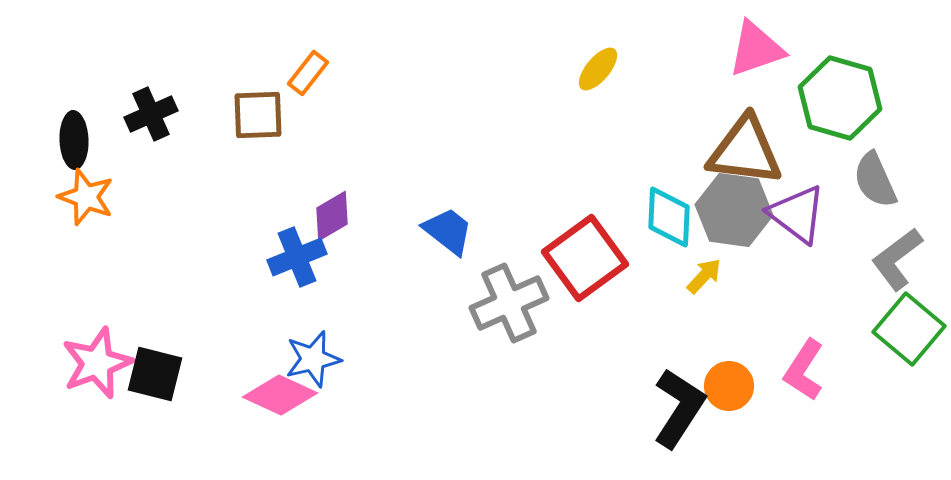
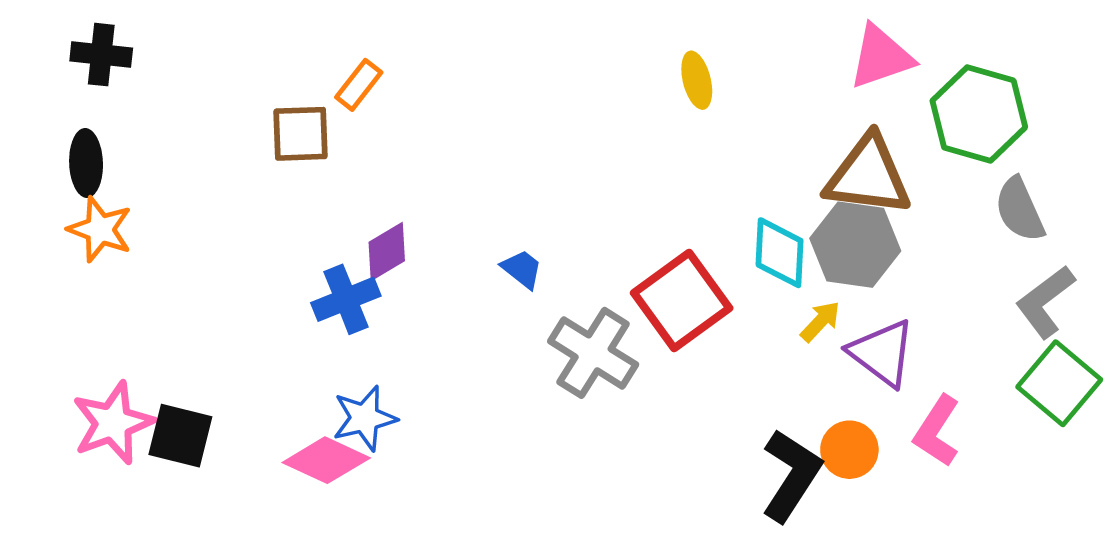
yellow ellipse: (598, 69) -> (697, 80), turned -54
black cross: (151, 114) -> (101, 55), moved, turned 30
purple triangle: (797, 214) -> (882, 353), moved
blue trapezoid: (448, 231) -> (522, 269), size x0.7
gray cross: (509, 303) -> (593, 353), turned -34

